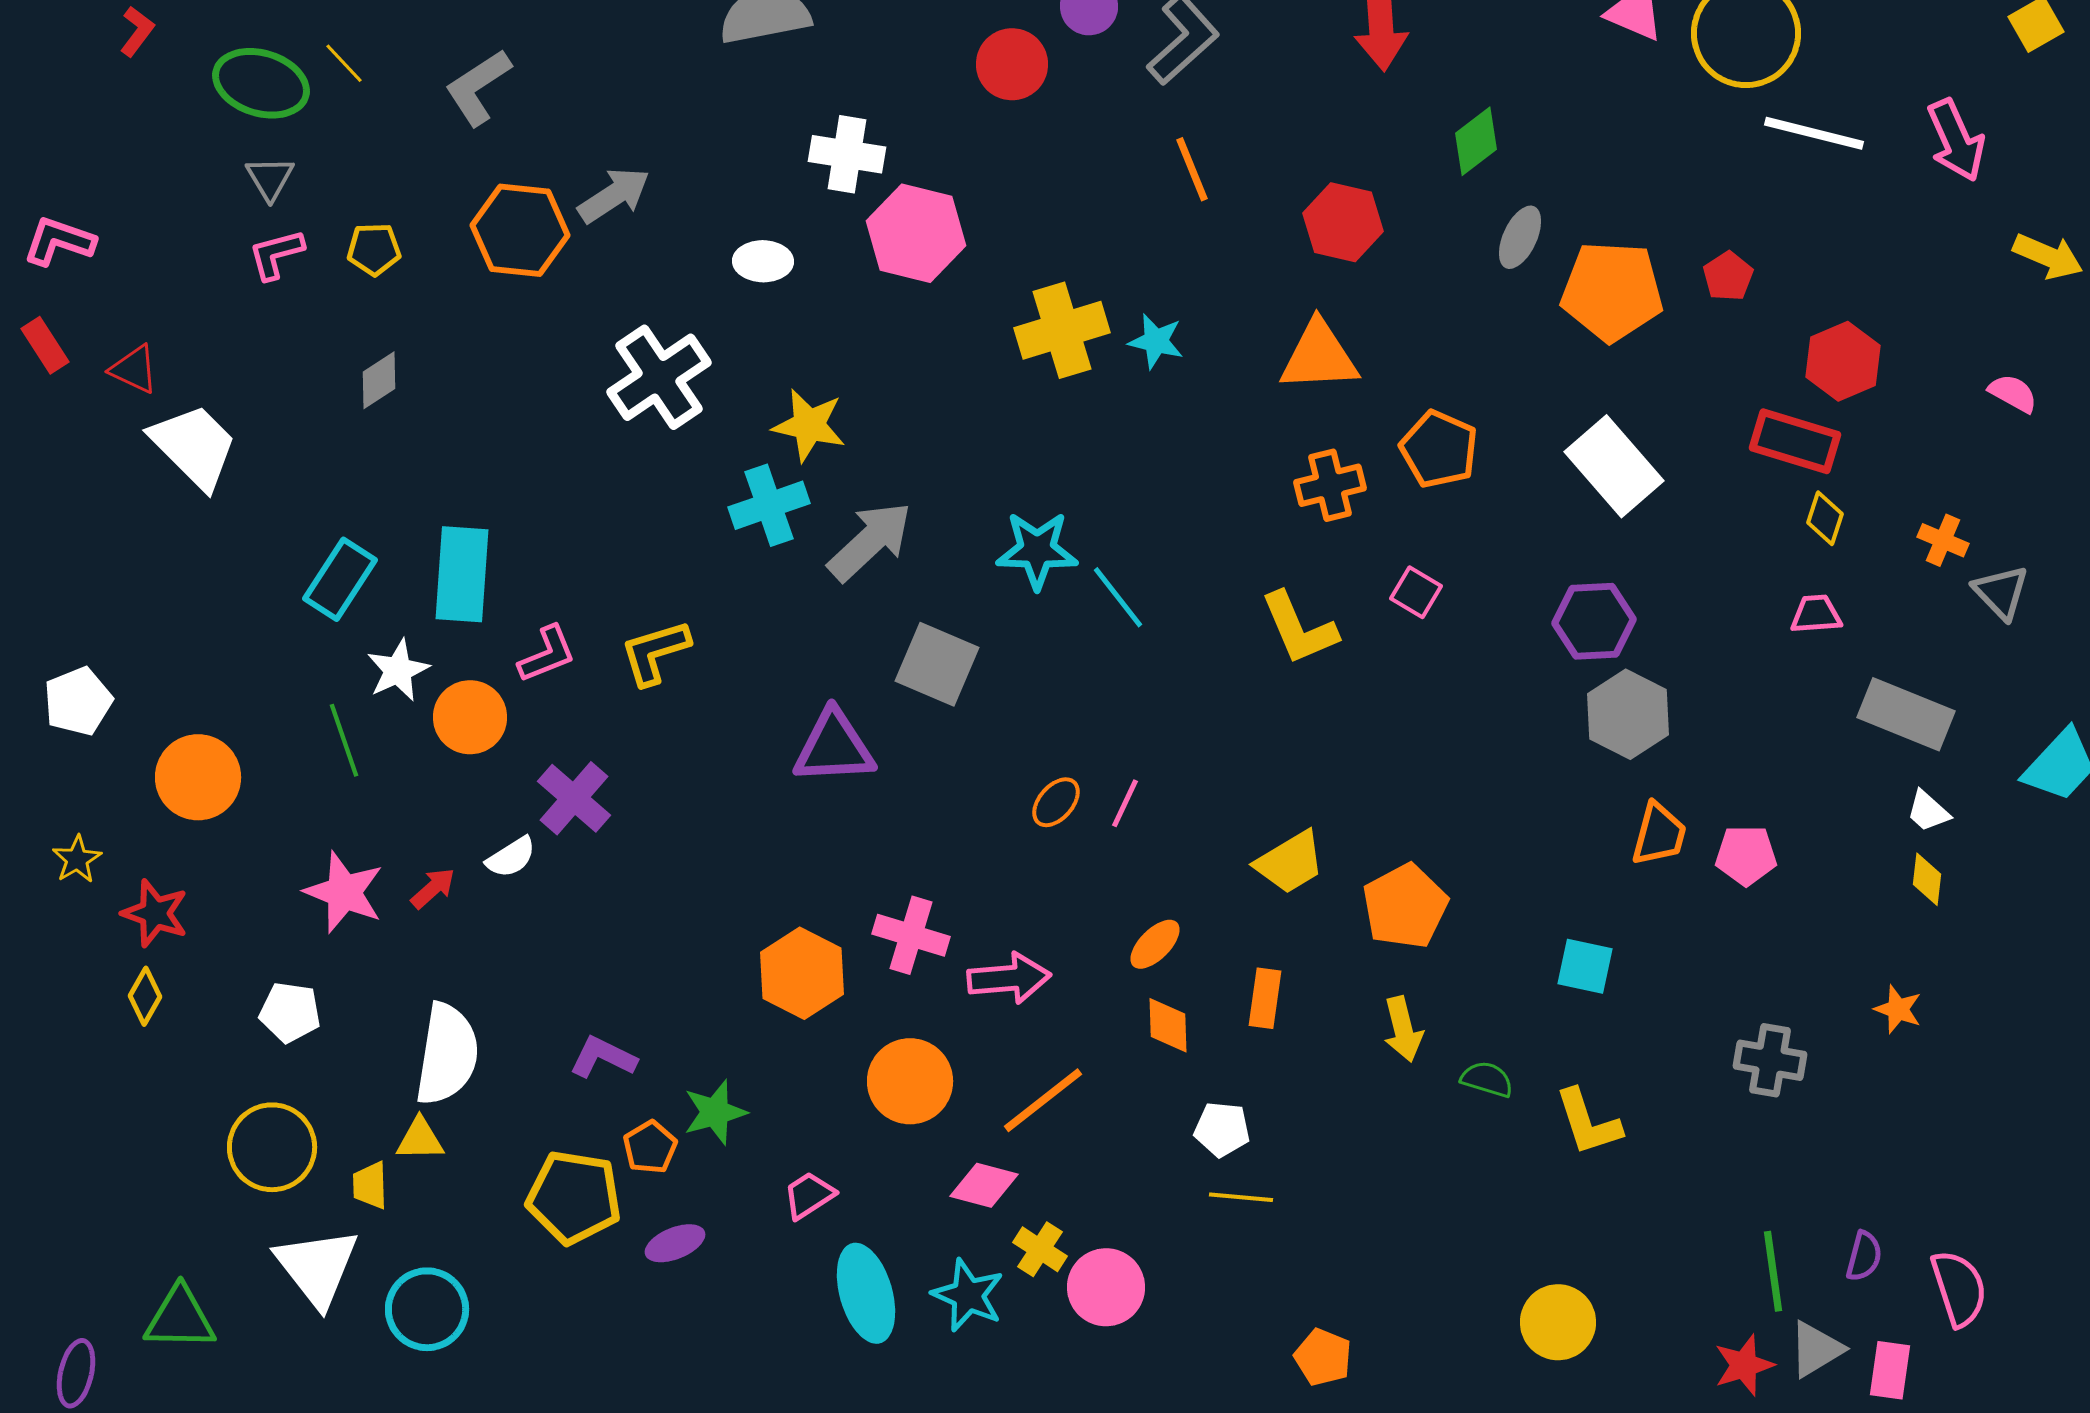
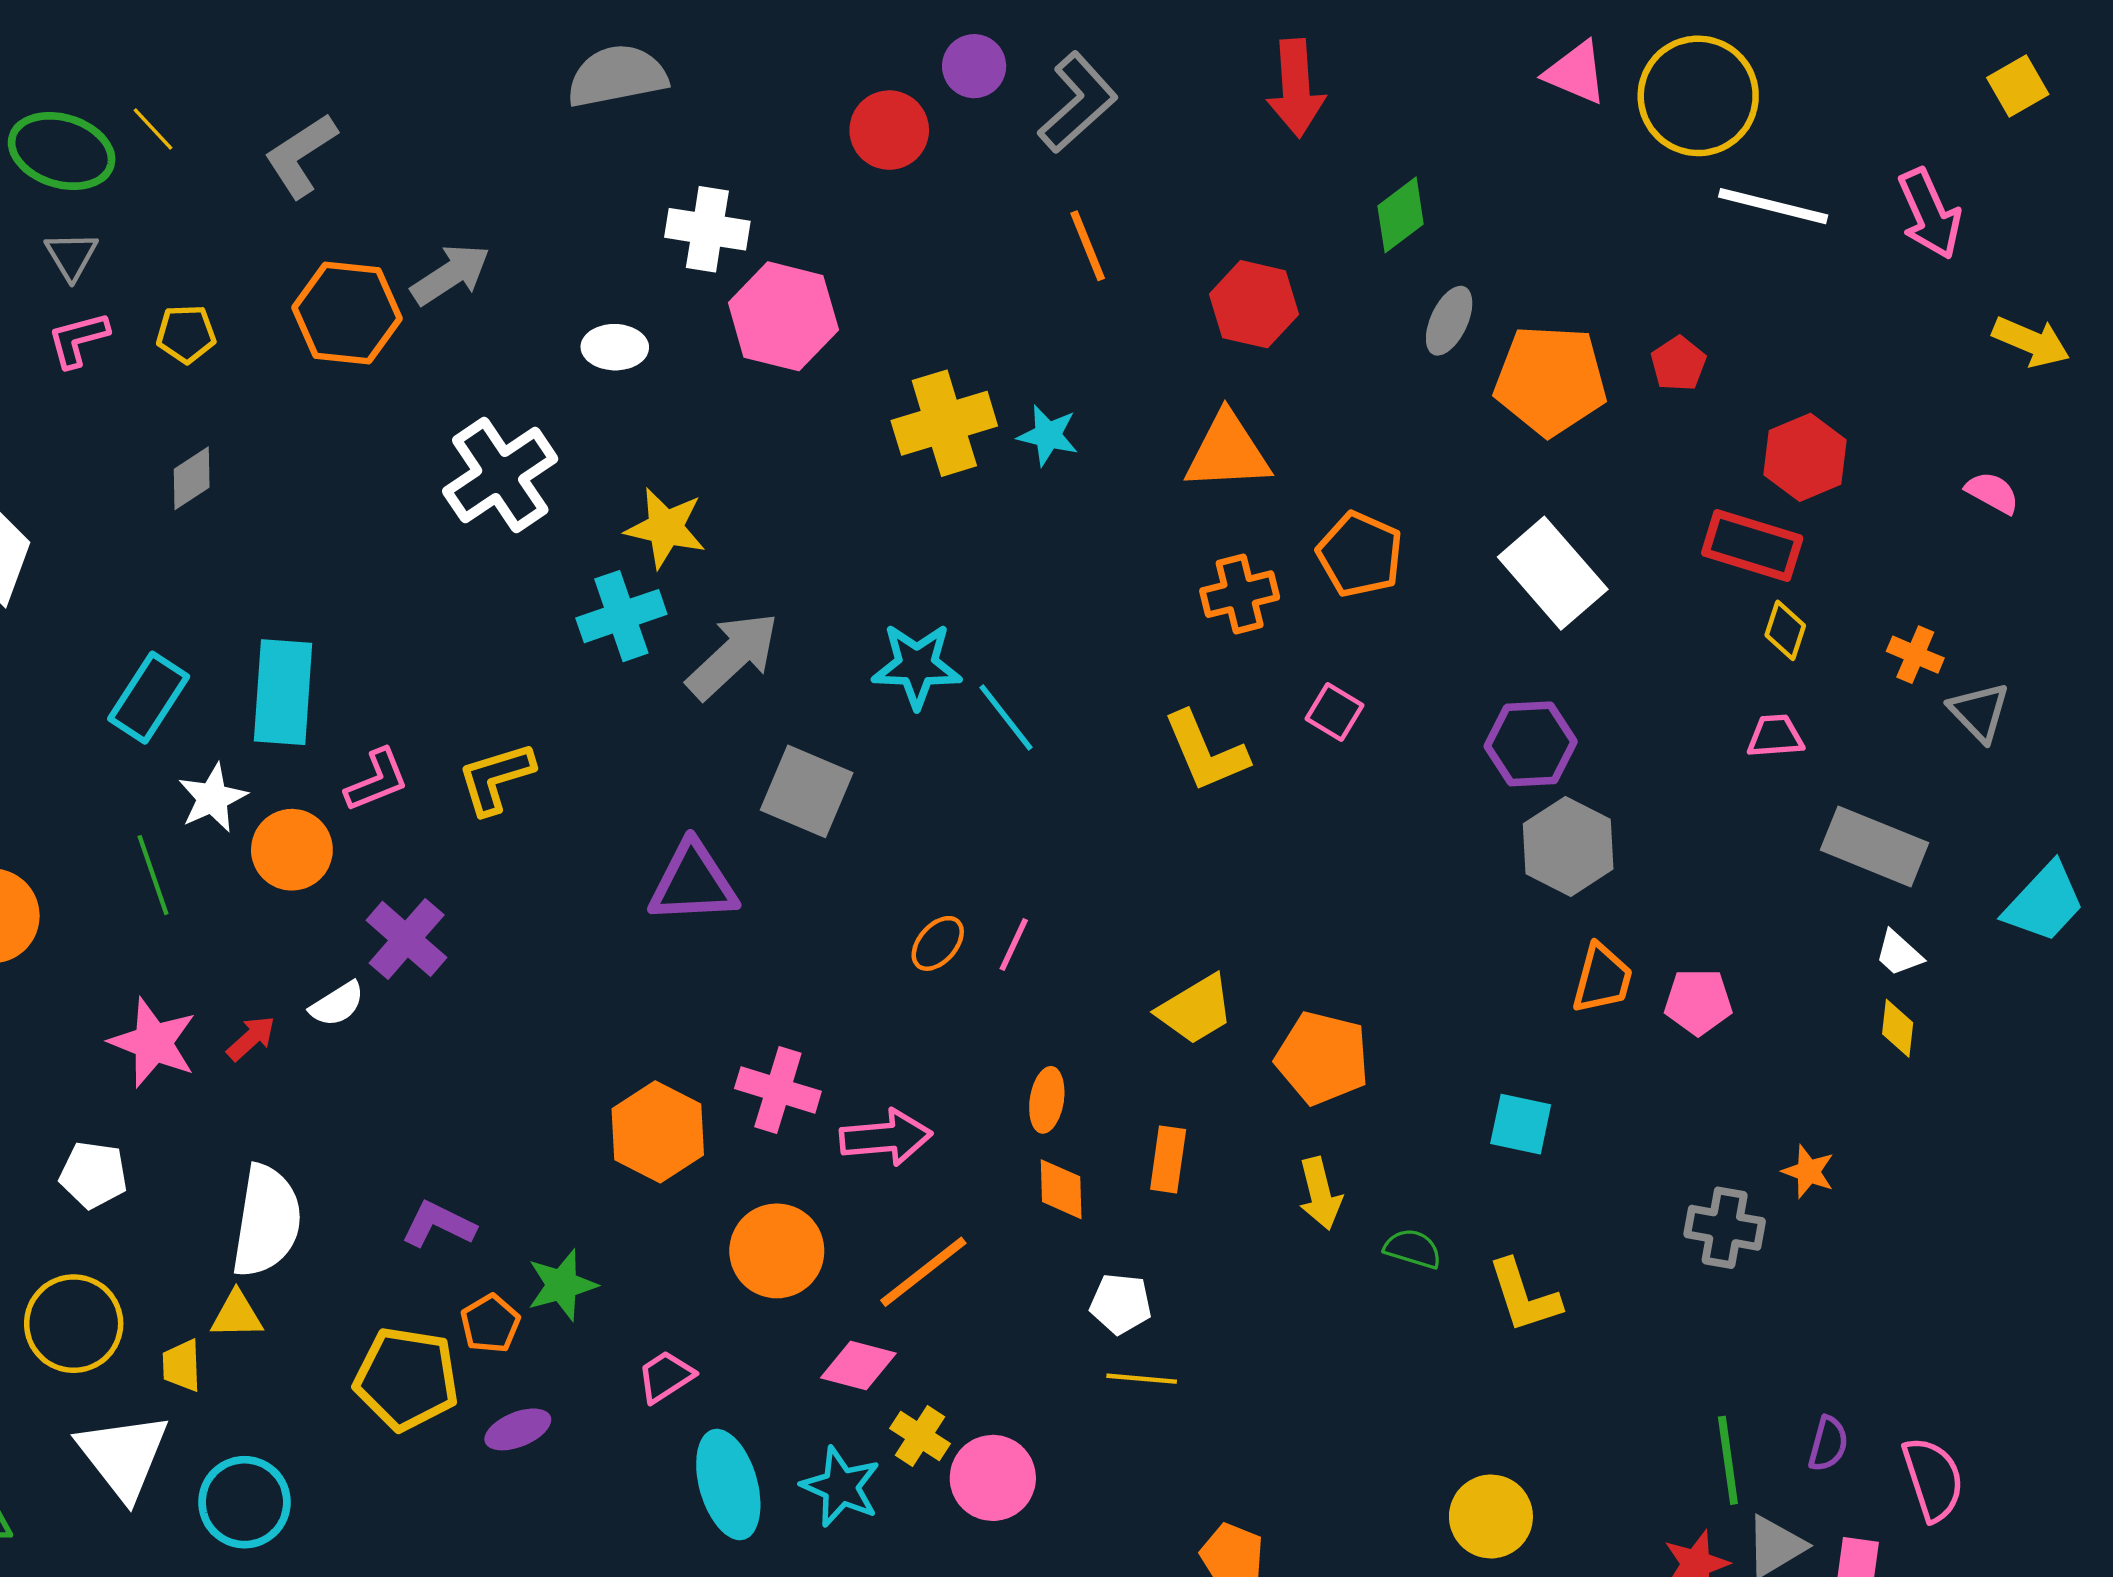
orange pentagon: (1405, 906) -> (1322, 1058), turned -30
orange ellipse: (1155, 944) -> (1047, 1100), turned -36
orange star: (1898, 1009) -> (1808, 1172), moved

